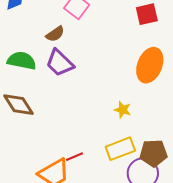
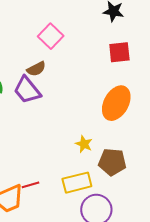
brown semicircle: (55, 34) -> (36, 69), moved
brown pentagon: (153, 153) -> (112, 162), moved

